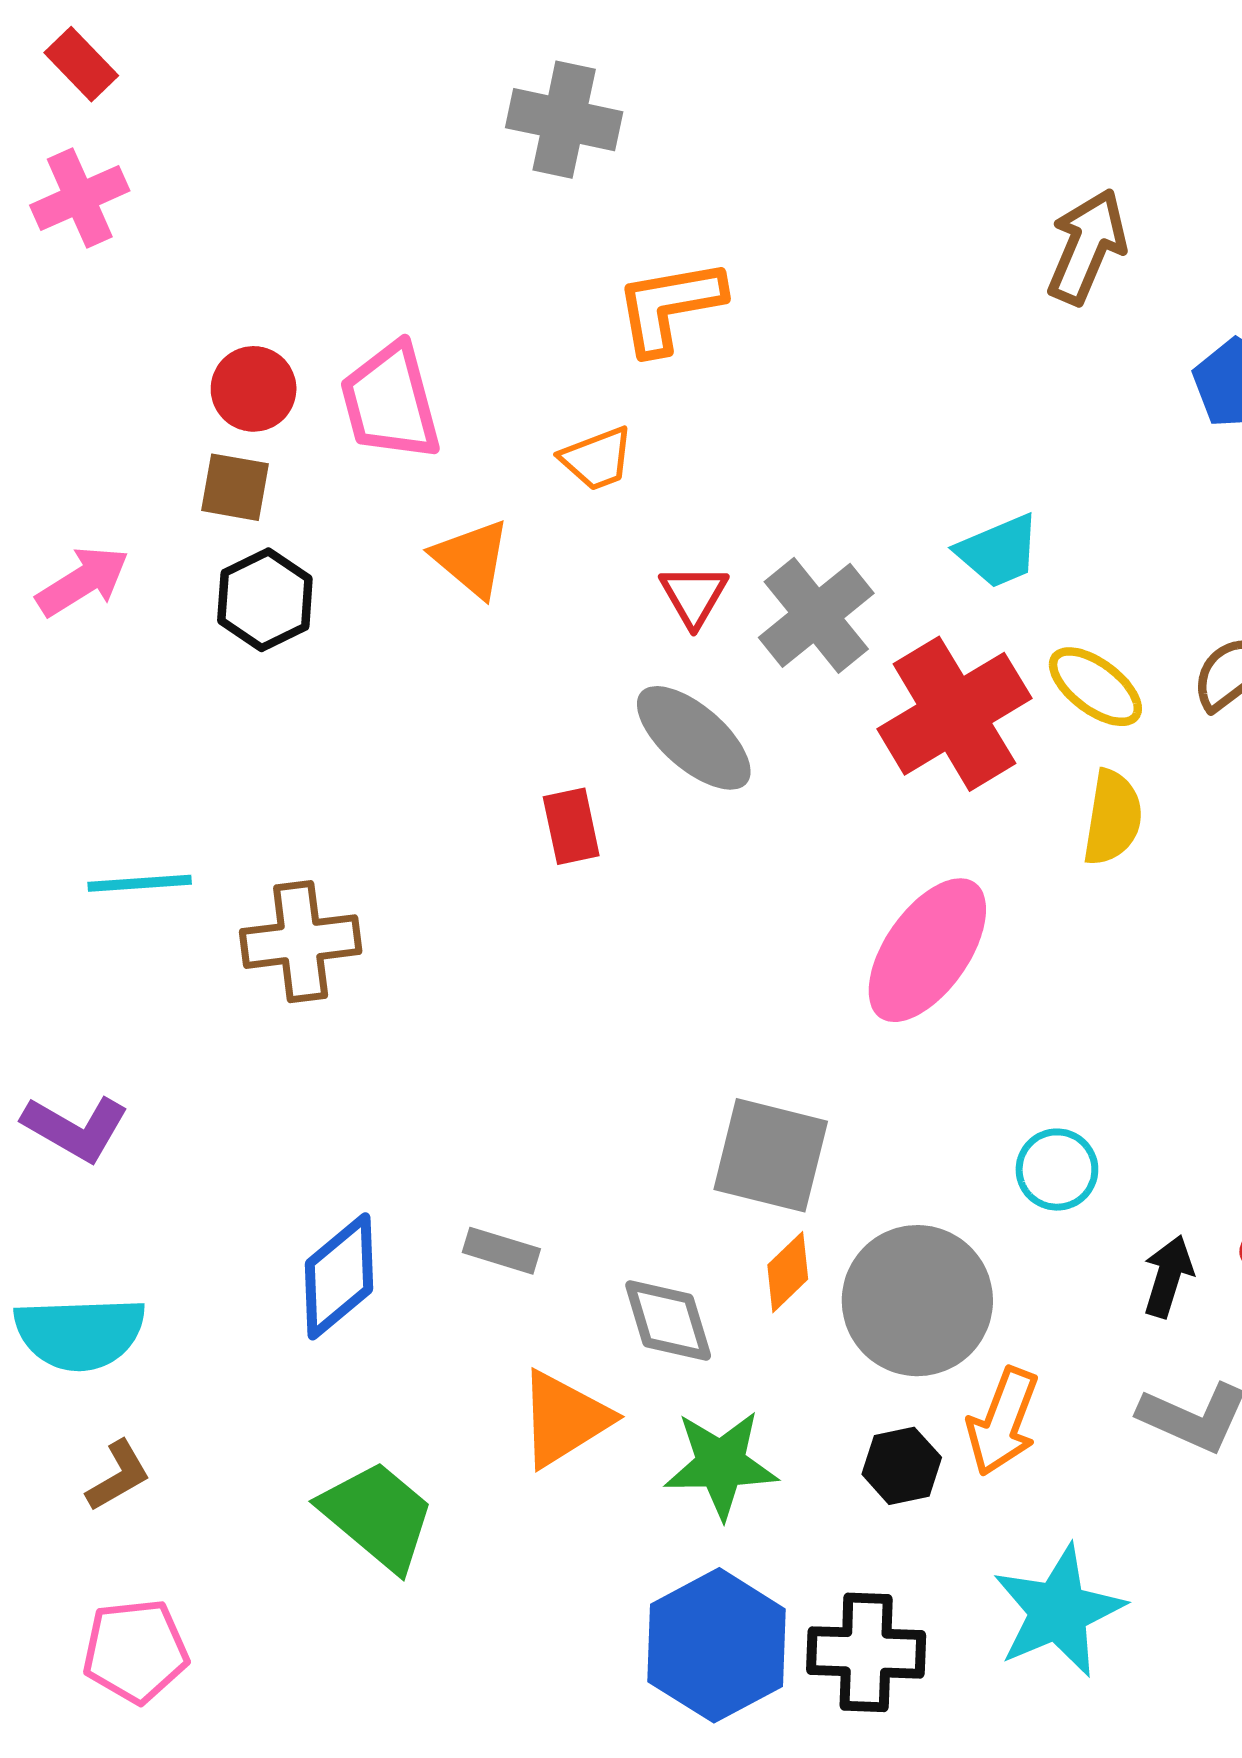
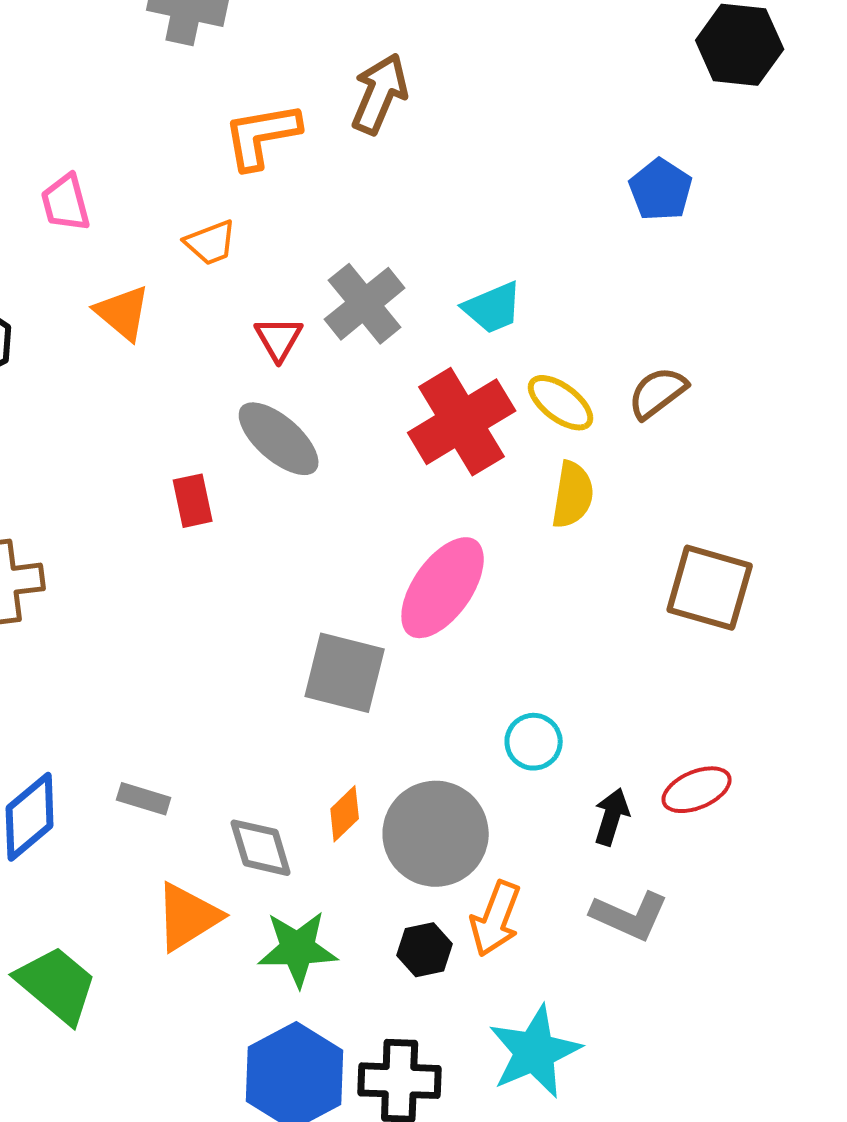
brown arrow: (1087, 246) -> (380, 94), moved
pink trapezoid: (390, 402) -> (66, 203), size x0.7
gray cross: (816, 615) -> (365, 304), moved
gray square: (771, 1155) -> (345, 673), moved

